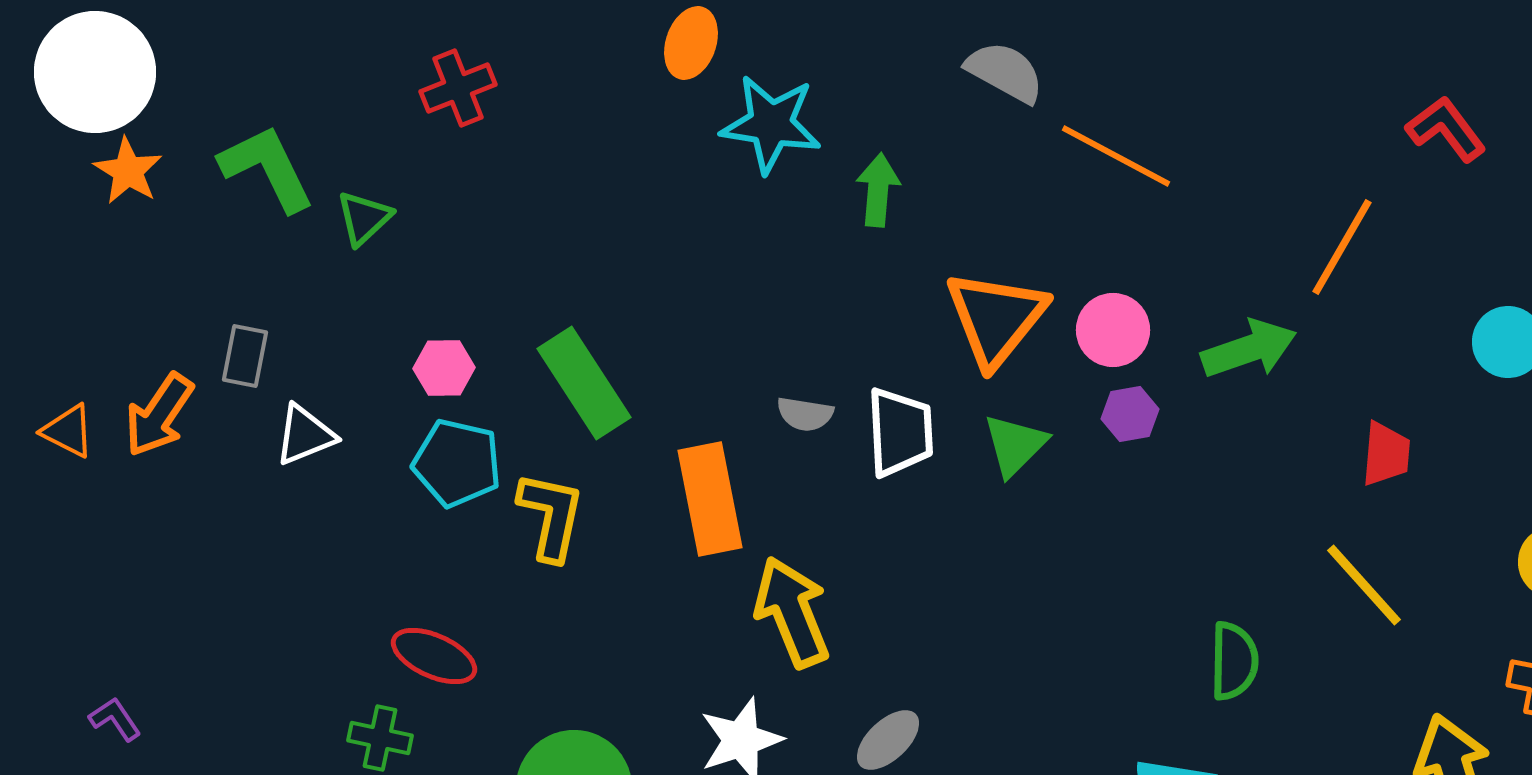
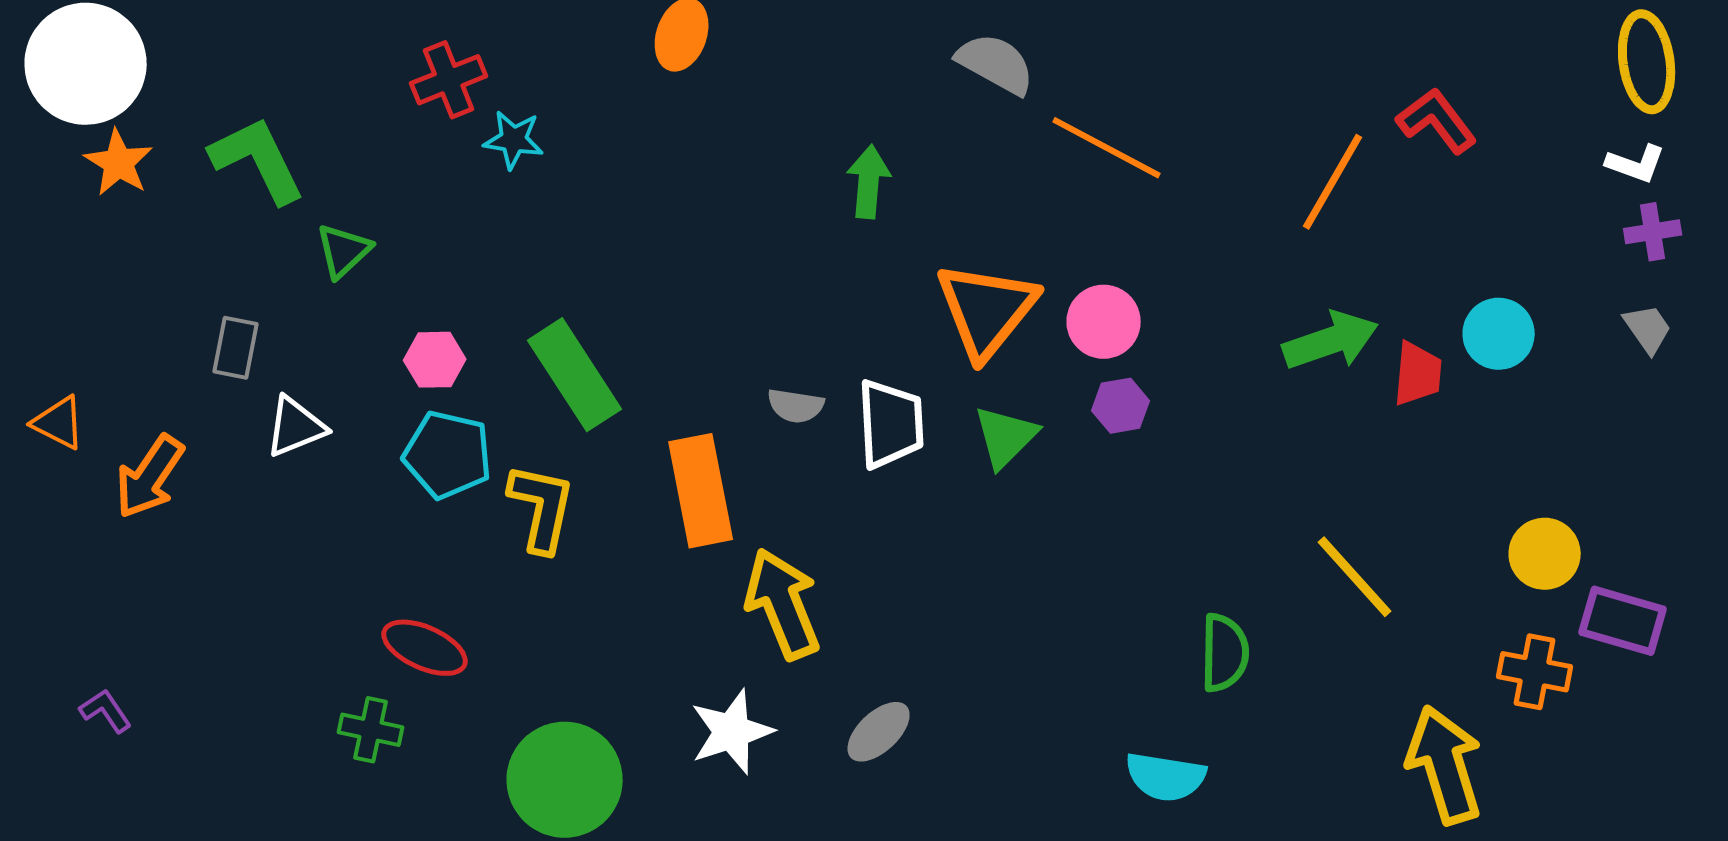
cyan star: (771, 124) -> (514, 140), moved, size x0.6
green triangle: (364, 218) -> (344, 251), moved
orange line: (1342, 247) -> (1333, 182), moved
green arrow: (1249, 349) -> (1331, 341), moved
orange arrow: (159, 415) -> (150, 477), moved
red trapezoid: (1386, 454) -> (1418, 374), moved

